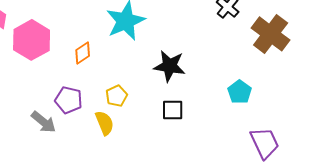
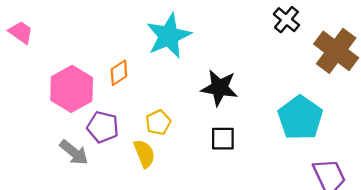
pink hexagon: (32, 40) -> (72, 89), moved
cyan pentagon: (240, 92) -> (300, 118), size x1.6

